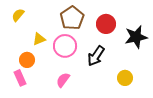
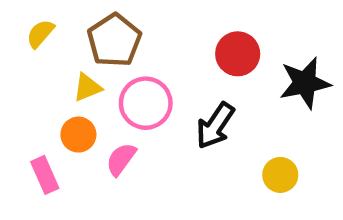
brown pentagon: (72, 18) -> (114, 40), moved
orange circle: (27, 60) -> (78, 135), moved
pink semicircle: (63, 80) -> (121, 159), moved

